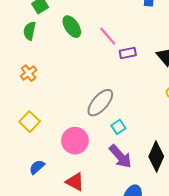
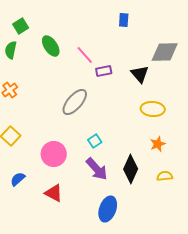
gray ellipse: (100, 103) -> (75, 102), moved

